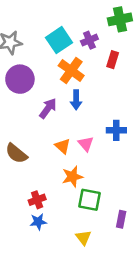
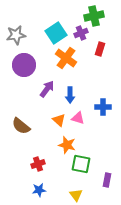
green cross: (120, 19) -> (94, 16), moved
blue arrow: (76, 100) -> (70, 95), moved
pink triangle: (86, 144) -> (78, 118), turned -32
orange star: (72, 177) -> (67, 145), turned 30
blue star: (38, 222) -> (39, 190), moved

